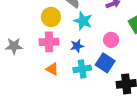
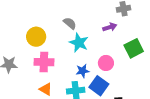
yellow circle: (51, 17) -> (36, 37), moved
blue star: (77, 46) -> (83, 71), moved

